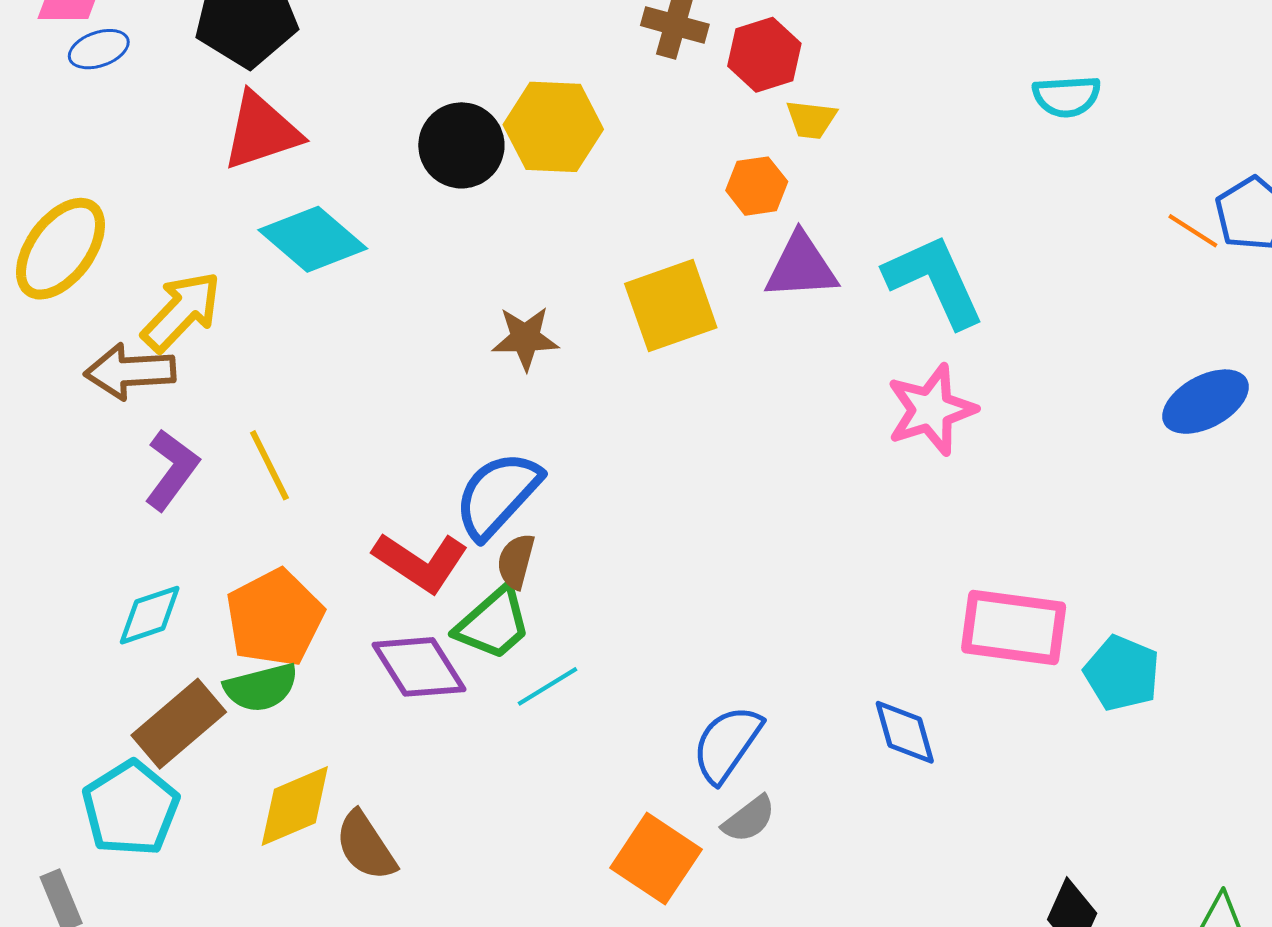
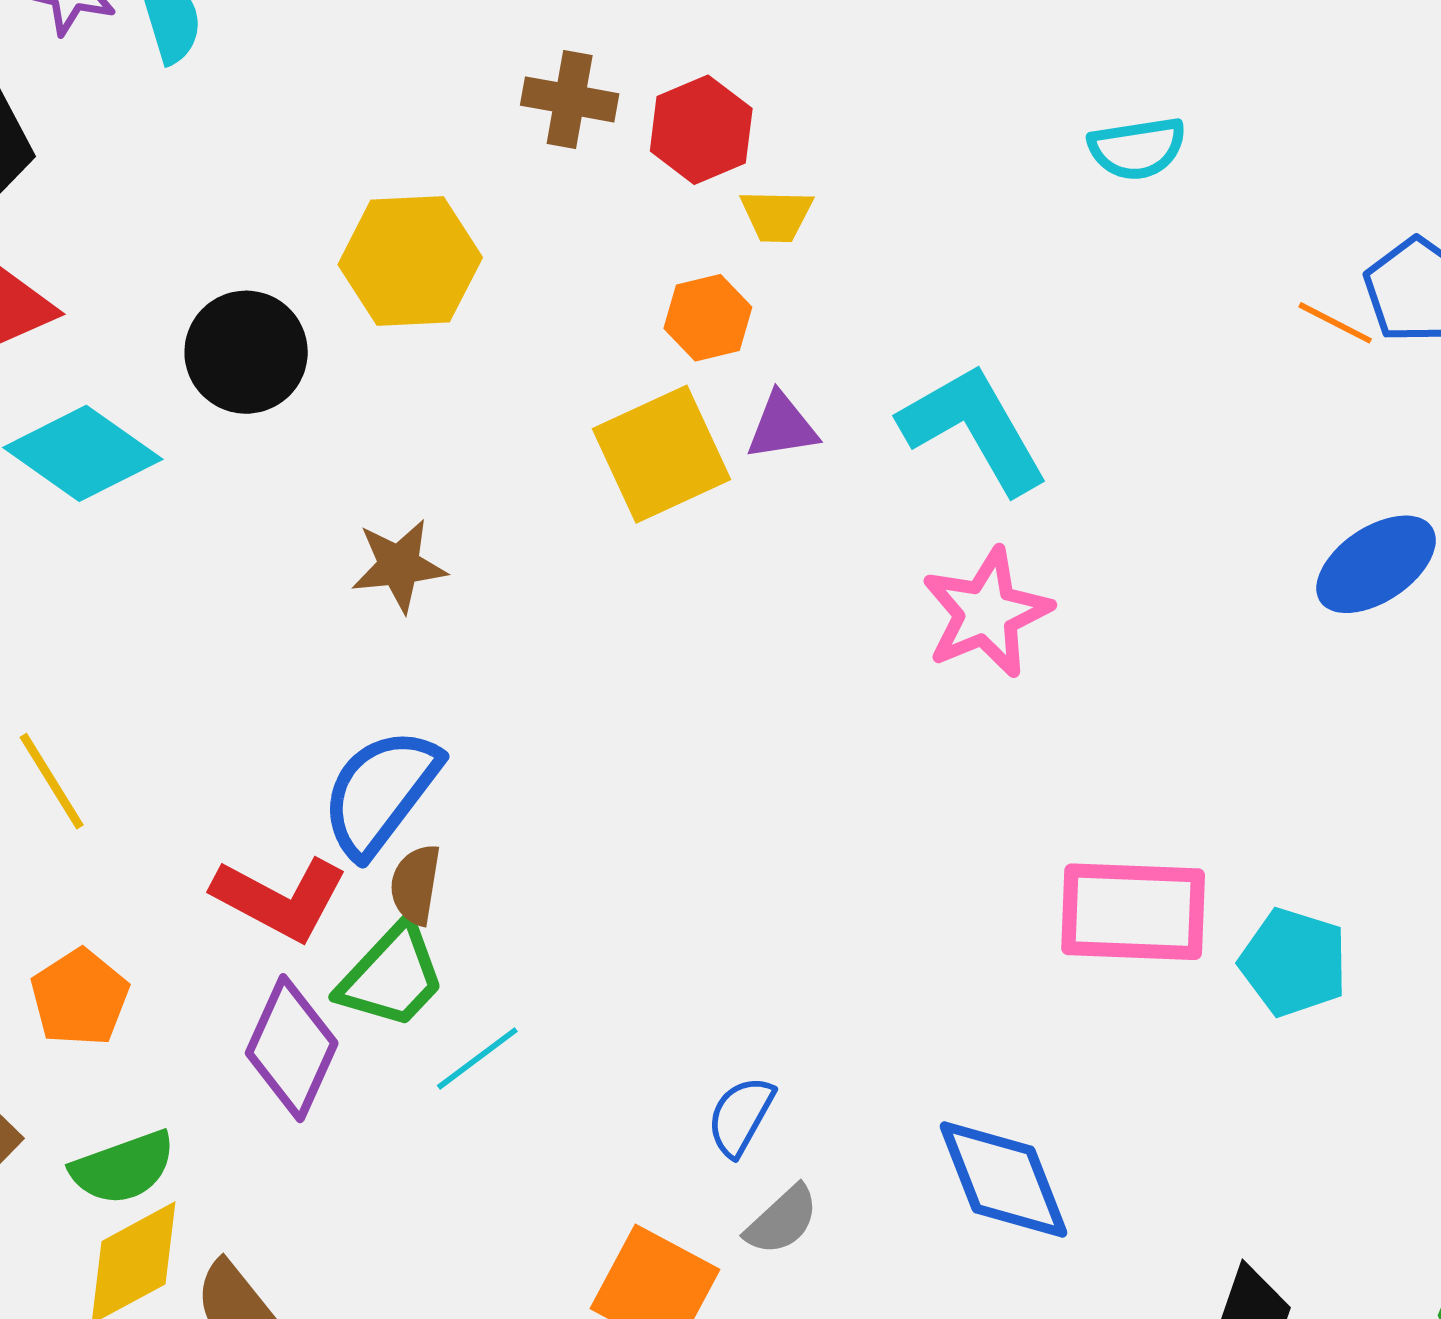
black circle: (461, 145) -> (246, 352), moved
purple triangle: (801, 267) -> (782, 427), size x0.7
yellow square: (671, 306) -> (662, 454), moved
orange pentagon: (275, 618) -> (80, 998), size x0.7
purple diamond: (419, 667) -> (292, 1048), turned 62
green semicircle: (261, 688) -> (123, 1168), moved
blue diamond: (905, 732) -> (1004, 1180), moved, size x1.4
blue semicircle: (727, 744) -> (741, 1116), size x0.7

